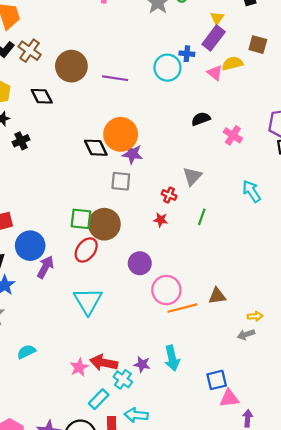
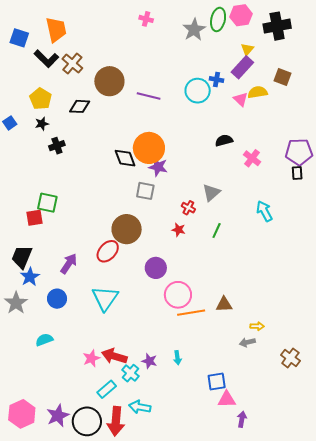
black diamond: (42, 96) -> (80, 106), turned -65
green square: (81, 219) -> (47, 203), moved
blue circle: (30, 246) -> (57, 299), moved, size x0.7
cyan arrow: (172, 358) -> (177, 358), size x0.6

